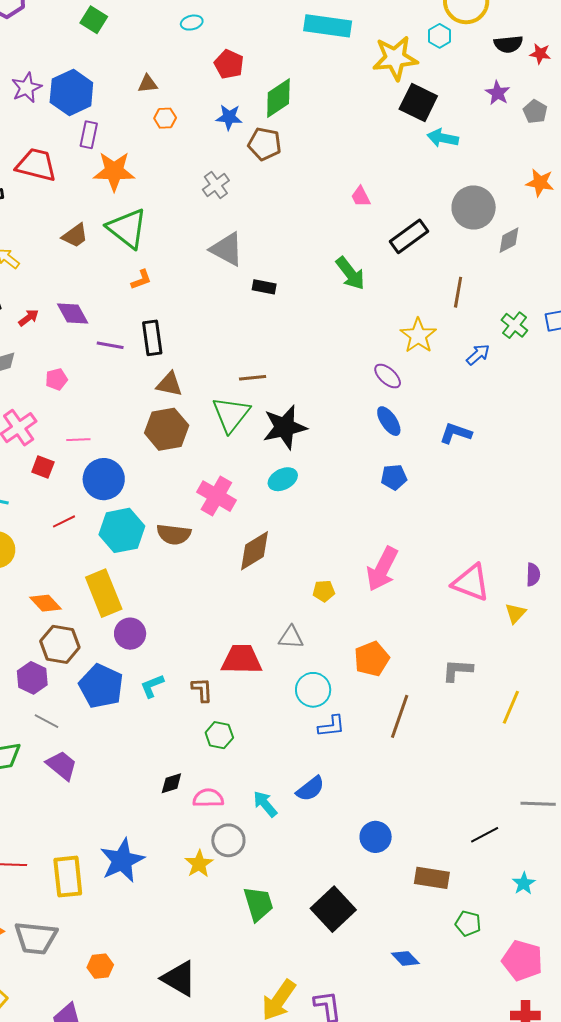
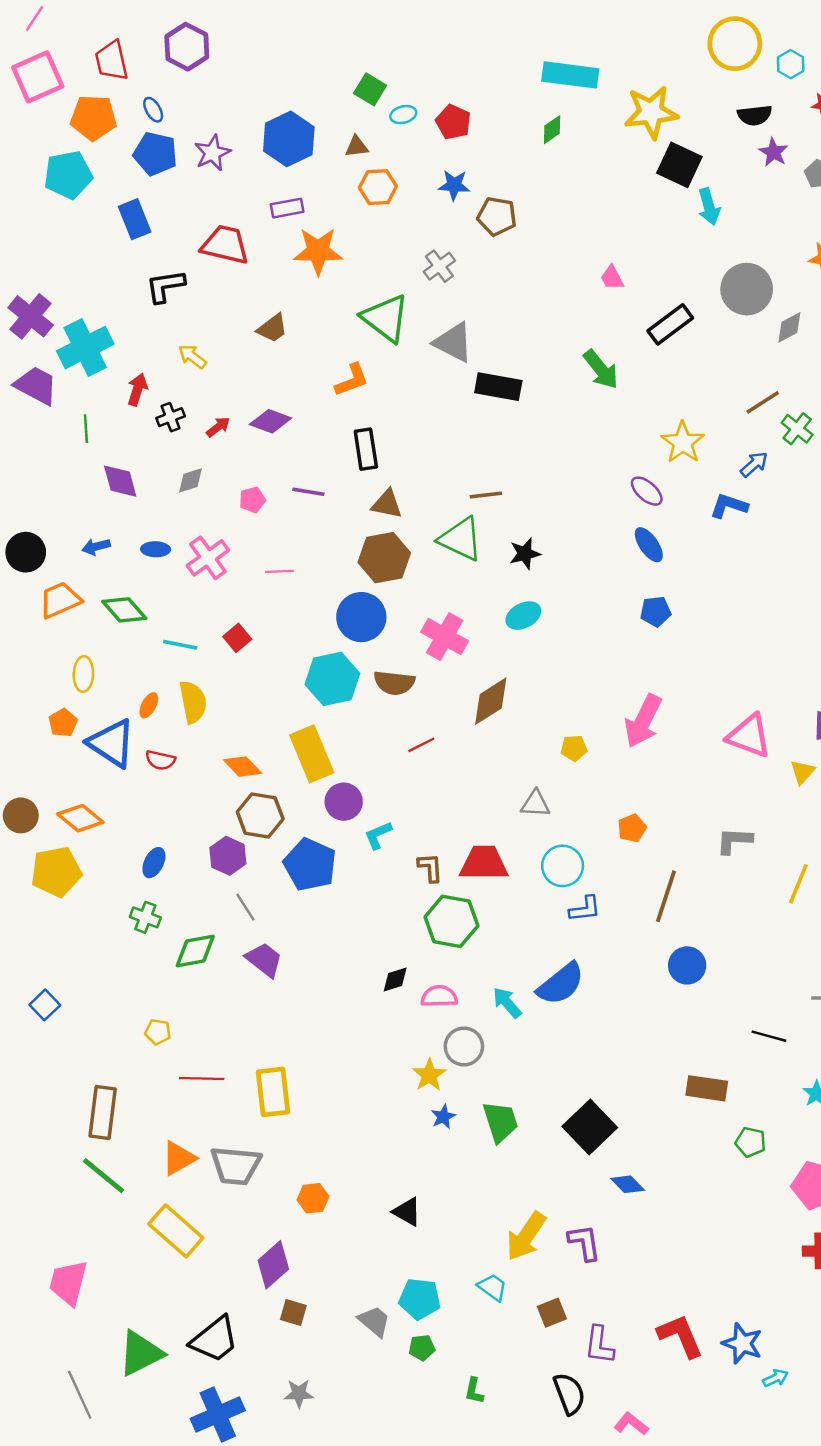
green square: (94, 20) -> (370, 89), moved
cyan ellipse: (192, 23) -> (403, 115), moved
cyan hexagon: (440, 36) -> (791, 64), moved
black semicircle: (508, 44) -> (755, 115), moved
blue hexagon: (71, 92) -> (289, 139), moved
green diamond: (278, 98) -> (552, 130), moved, size x0.6
orange hexagon: (165, 118) -> (378, 187), size x1.4
purple rectangle: (89, 135) -> (287, 208), turned 68
cyan arrow: (443, 138) -> (709, 207), turned -116
green triangle: (127, 228) -> (386, 318), moved
orange L-shape: (141, 280) -> (352, 380), size x1.4
black rectangle: (264, 287) -> (498, 387), size x1.6
brown line: (458, 292) -> (763, 402), moved, turned 48
purple diamond: (73, 314) -> (271, 421), turned -40
purple line: (110, 345) -> (308, 492), moved
green triangle: (231, 414) -> (461, 539), turned -42
black star: (285, 427) -> (525, 554), size x0.6
blue L-shape: (456, 433) -> (729, 506), moved
red square: (43, 467) -> (237, 638), moved, turned 30
blue circle: (104, 479) -> (361, 617), moved
red line: (64, 521) -> (421, 745), moved
orange pentagon: (372, 659) -> (632, 828), size x0.7
red trapezoid: (242, 660) -> (484, 863), moved
cyan L-shape: (152, 686) -> (378, 835), moved
gray line: (46, 721) -> (245, 907), turned 30
green hexagon: (219, 735) -> (451, 921), size x1.6
blue semicircle: (310, 789) -> (561, 984), size x1.4
black line: (485, 835) -> (769, 1036), turned 44
blue circle: (376, 837) -> (687, 965), moved
blue star: (122, 860) -> (443, 1117), moved, size x0.5
blue diamond: (405, 958) -> (628, 1184), moved
black triangle: (179, 978) -> (407, 1212), size x0.7

